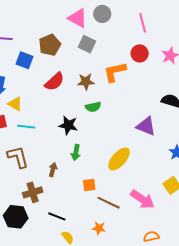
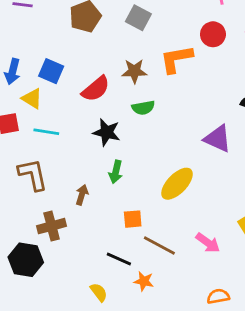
blue square: (25, 60) -> (51, 71), moved
red semicircle: (55, 82) -> (96, 89), moved
pink arrow: (142, 199) -> (208, 243), size x0.7
black line: (57, 216) -> (119, 259), moved

